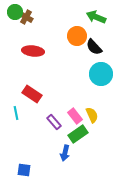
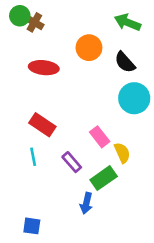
orange circle: (77, 36) -> (89, 48), moved
cyan line: (16, 113) -> (33, 157), moved
pink rectangle: (75, 116) -> (100, 137), moved

